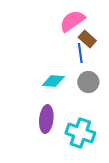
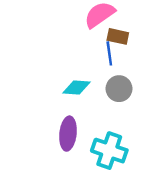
brown rectangle: (87, 39) -> (118, 36), turned -30

